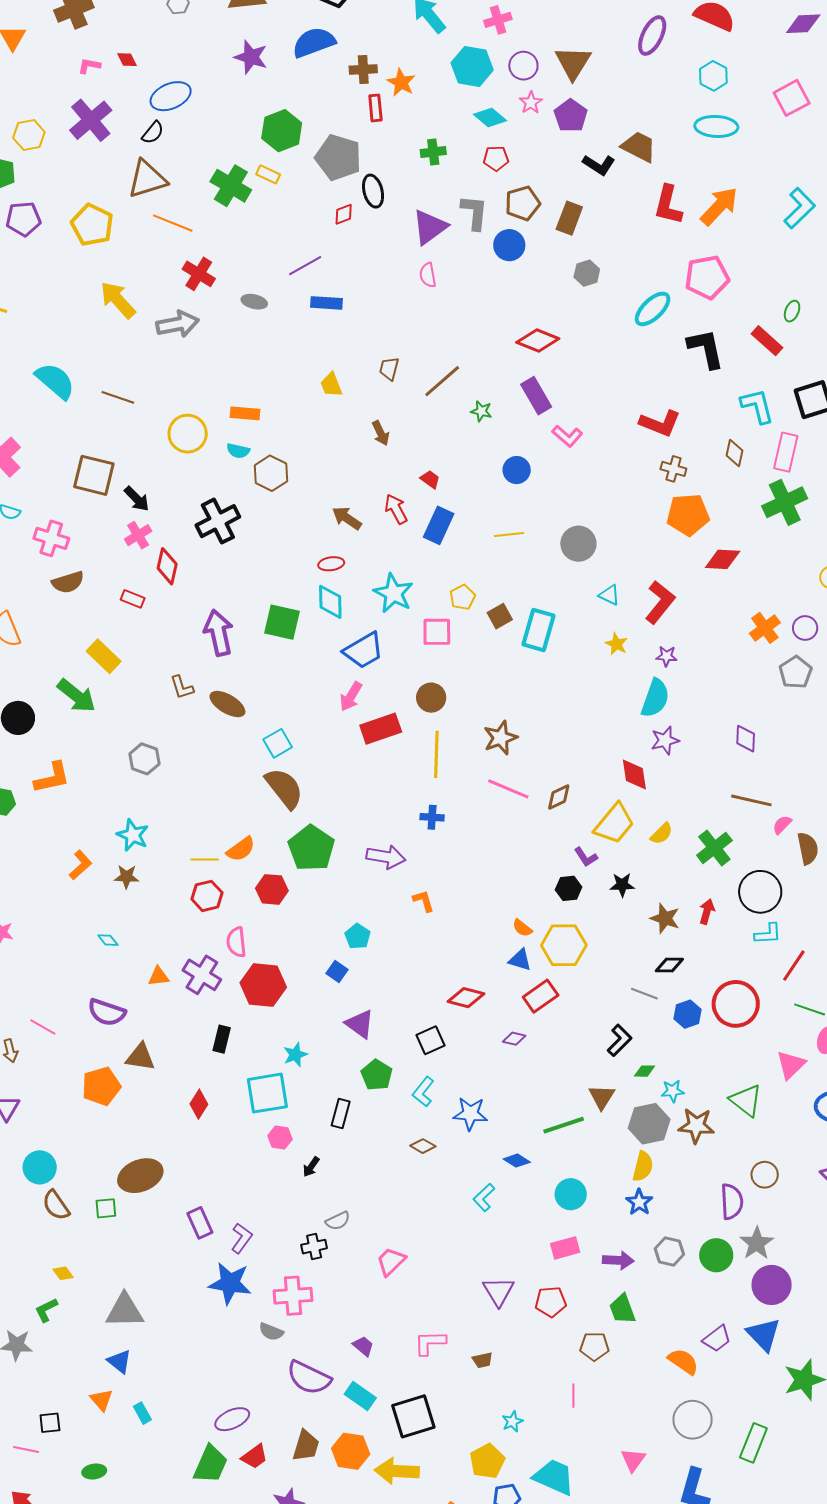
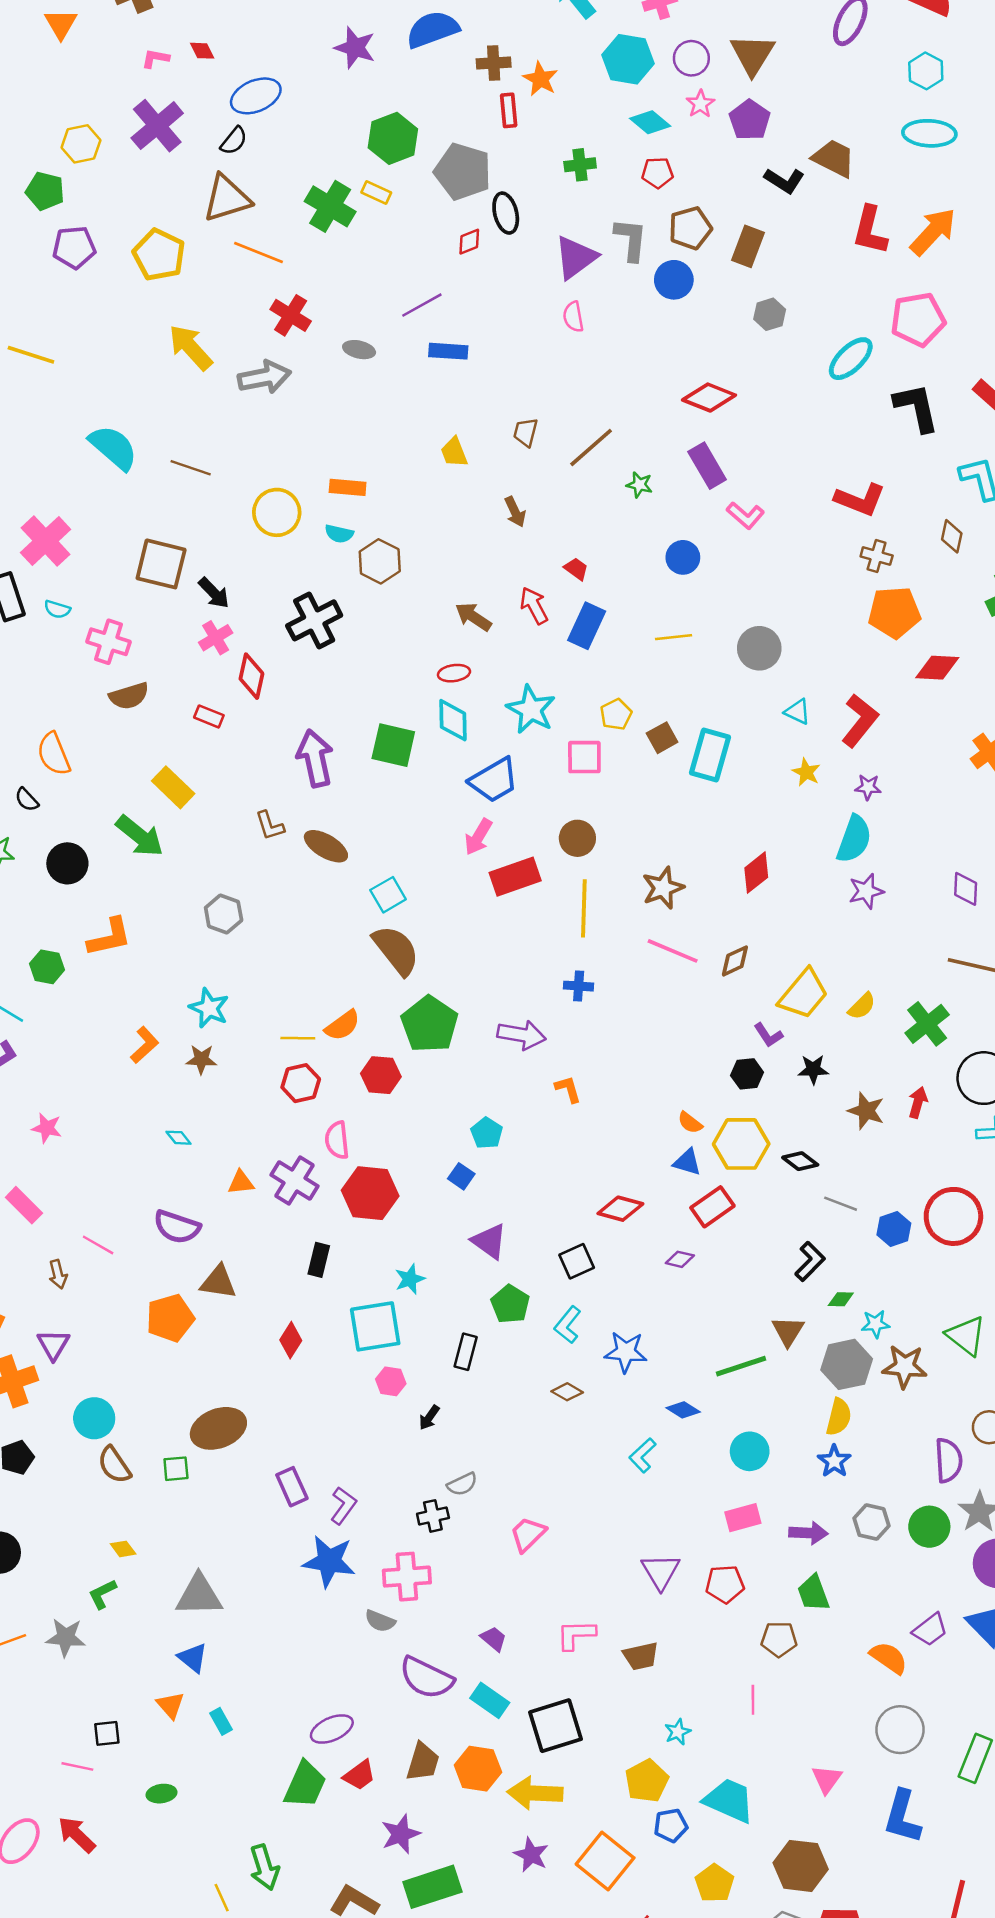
red diamond: (634, 774) -> (756, 873), moved, turned 60
black diamond: (669, 965) -> (800, 1161), moved, turned 36
brown trapezoid: (482, 1360) -> (641, 1656), size x1.4

